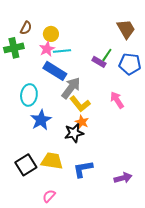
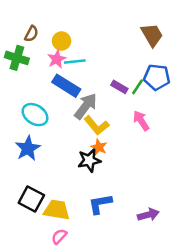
green cross: (14, 48) -> (17, 58), turned 30
green line: (107, 55) -> (137, 87), moved
purple rectangle: (99, 62) -> (119, 87), moved
cyan ellipse: (29, 95) -> (35, 115), turned -65
blue star: (41, 120) -> (28, 148), moved
yellow trapezoid: (52, 161) -> (57, 210), moved
black square: (26, 165) -> (31, 199), turned -30

